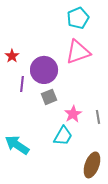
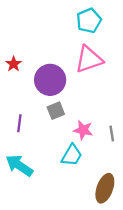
purple line: (22, 84) -> (19, 123), moved
pink star: (73, 114) -> (83, 130), turned -30

